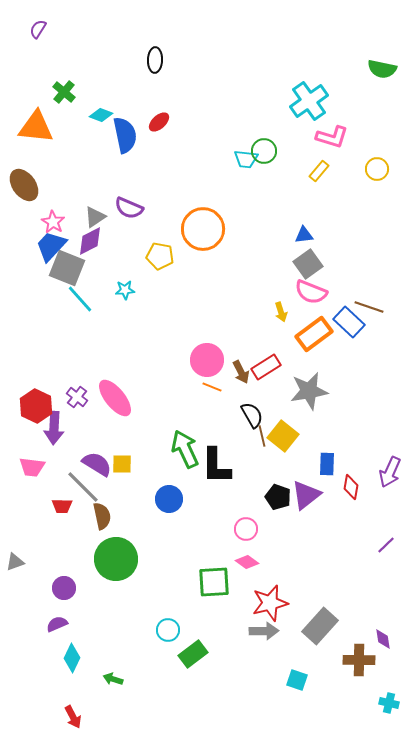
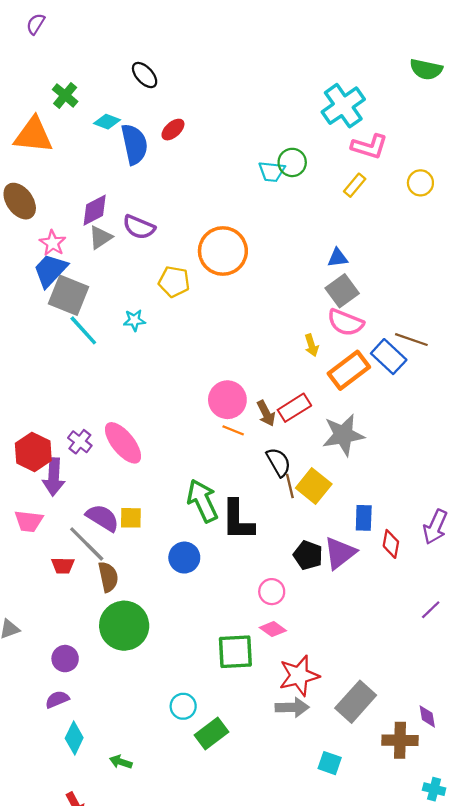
black ellipse: (155, 60) -> (145, 75), moved, turned -45
purple diamond: (90, 241) -> (95, 210), moved

